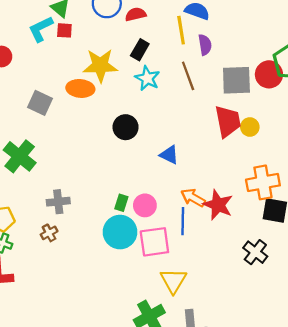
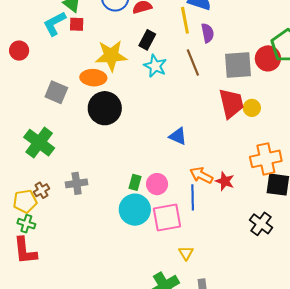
black circle: (126, 127) -> (105, 108), moved, size x1.4
red star: (218, 205) -> (225, 181), size x0.7
brown cross: (49, 233) -> (41, 190), moved
yellow triangle: (173, 281) -> (186, 253), size x0.6

